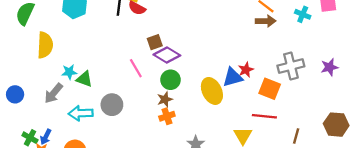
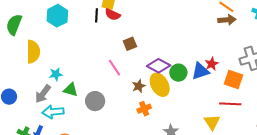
purple diamond: (167, 55) -> (159, 66), moved
green triangle: (84, 79) -> (71, 90), moved
green circle: (171, 80) -> (178, 73), moved
yellow ellipse: (212, 91) -> (160, 85), moved
brown star: (165, 99) -> (139, 86), moved
cyan arrow: (81, 113) -> (53, 112), moved

